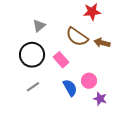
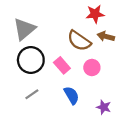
gray triangle: (39, 26) -> (24, 29), moved, size x1.6
brown arrow: (102, 43) -> (106, 36), moved
pink circle: (89, 81) -> (92, 68), moved

